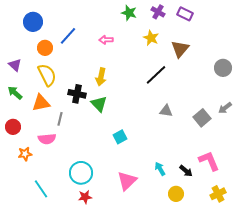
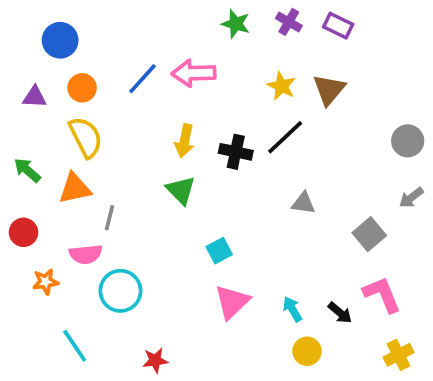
blue line: (68, 36) -> (142, 79), moved
yellow star: (151, 38) -> (281, 86), moved
pink arrow: (106, 40) -> (194, 73), size x1.6
purple triangle: (15, 65) -> (34, 97), moved, turned -40
gray circle: (223, 68) -> (408, 141), moved
black cross: (77, 94) -> (236, 152), moved
gray square: (202, 118) -> (369, 234), moved
cyan circle: (81, 173) -> (120, 291), moved
pink triangle: (127, 181) -> (232, 302), moved
yellow circle: (176, 194) -> (307, 351), moved

